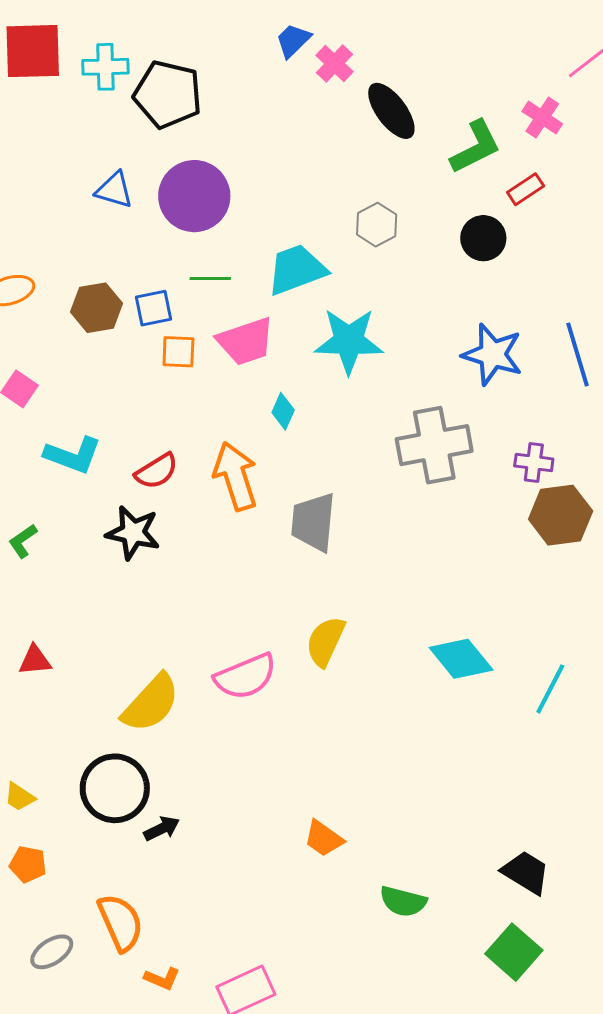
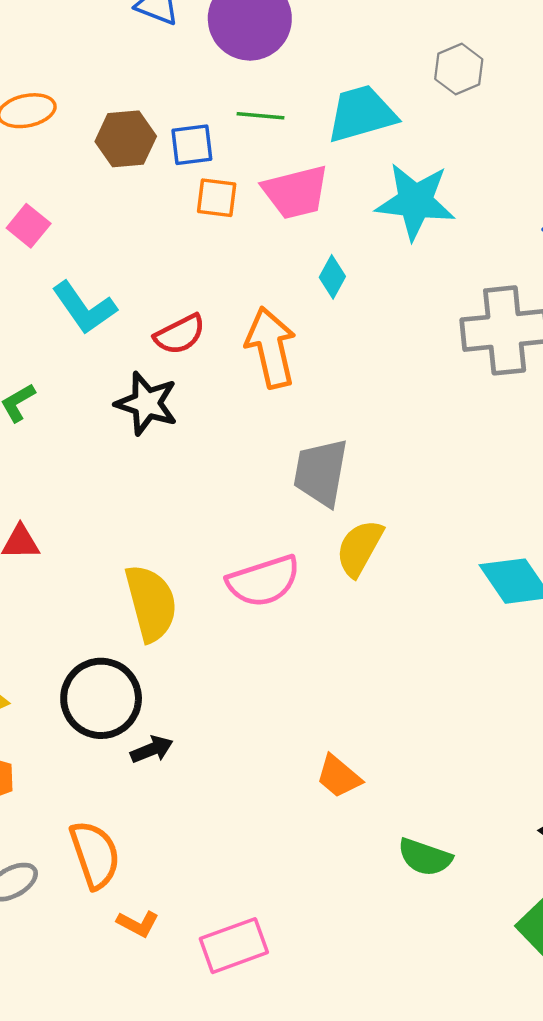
cyan L-shape: (73, 455) -> (84, 308), turned 30
gray trapezoid: (313, 522) -> (321, 472), moved
yellow semicircle: (151, 703) -> (151, 603), turned -62

